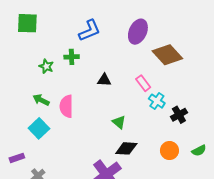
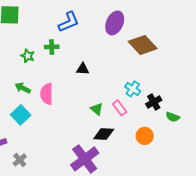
pink rectangle: (143, 83) -> (120, 108), moved
green semicircle: (199, 151) -> (173, 117), moved, turned 48

